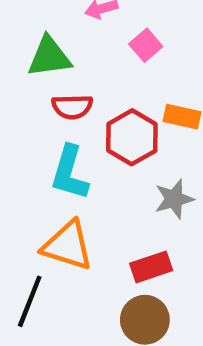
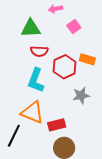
red rectangle: (151, 267) -> (57, 125), moved

